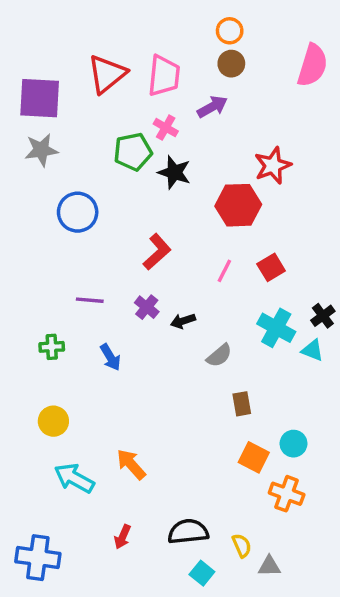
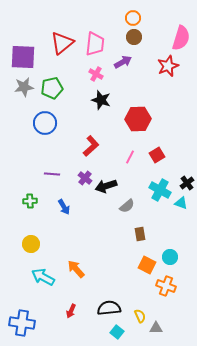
green pentagon: (133, 152) -> (52, 88), moved
red star: (273, 166) -> (168, 66), moved
black arrow: (183, 321) -> (106, 186), size x1.5

